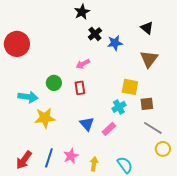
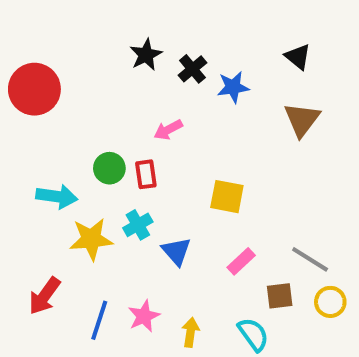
black star: (82, 12) -> (146, 55), moved
yellow square: (130, 87) -> (227, 197), moved
red rectangle: (80, 88) -> (146, 174), moved
brown square: (147, 104) -> (280, 296), moved
cyan cross: (119, 107) -> (138, 225), moved
pink rectangle: (109, 129) -> (241, 261), moved
red arrow: (24, 160) -> (45, 296), moved

